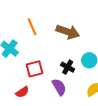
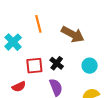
black cross: (68, 67) -> (57, 63), moved

